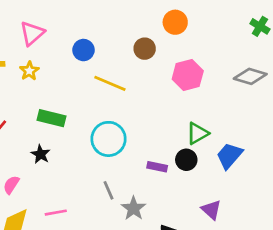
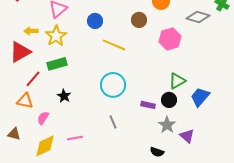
yellow star: (29, 71) -> (56, 36), size x1.5
gray diamond: (250, 76) -> (198, 17), moved
green rectangle: (52, 118) -> (57, 64), moved, turned -30
gray star: (134, 208) -> (167, 125), moved

